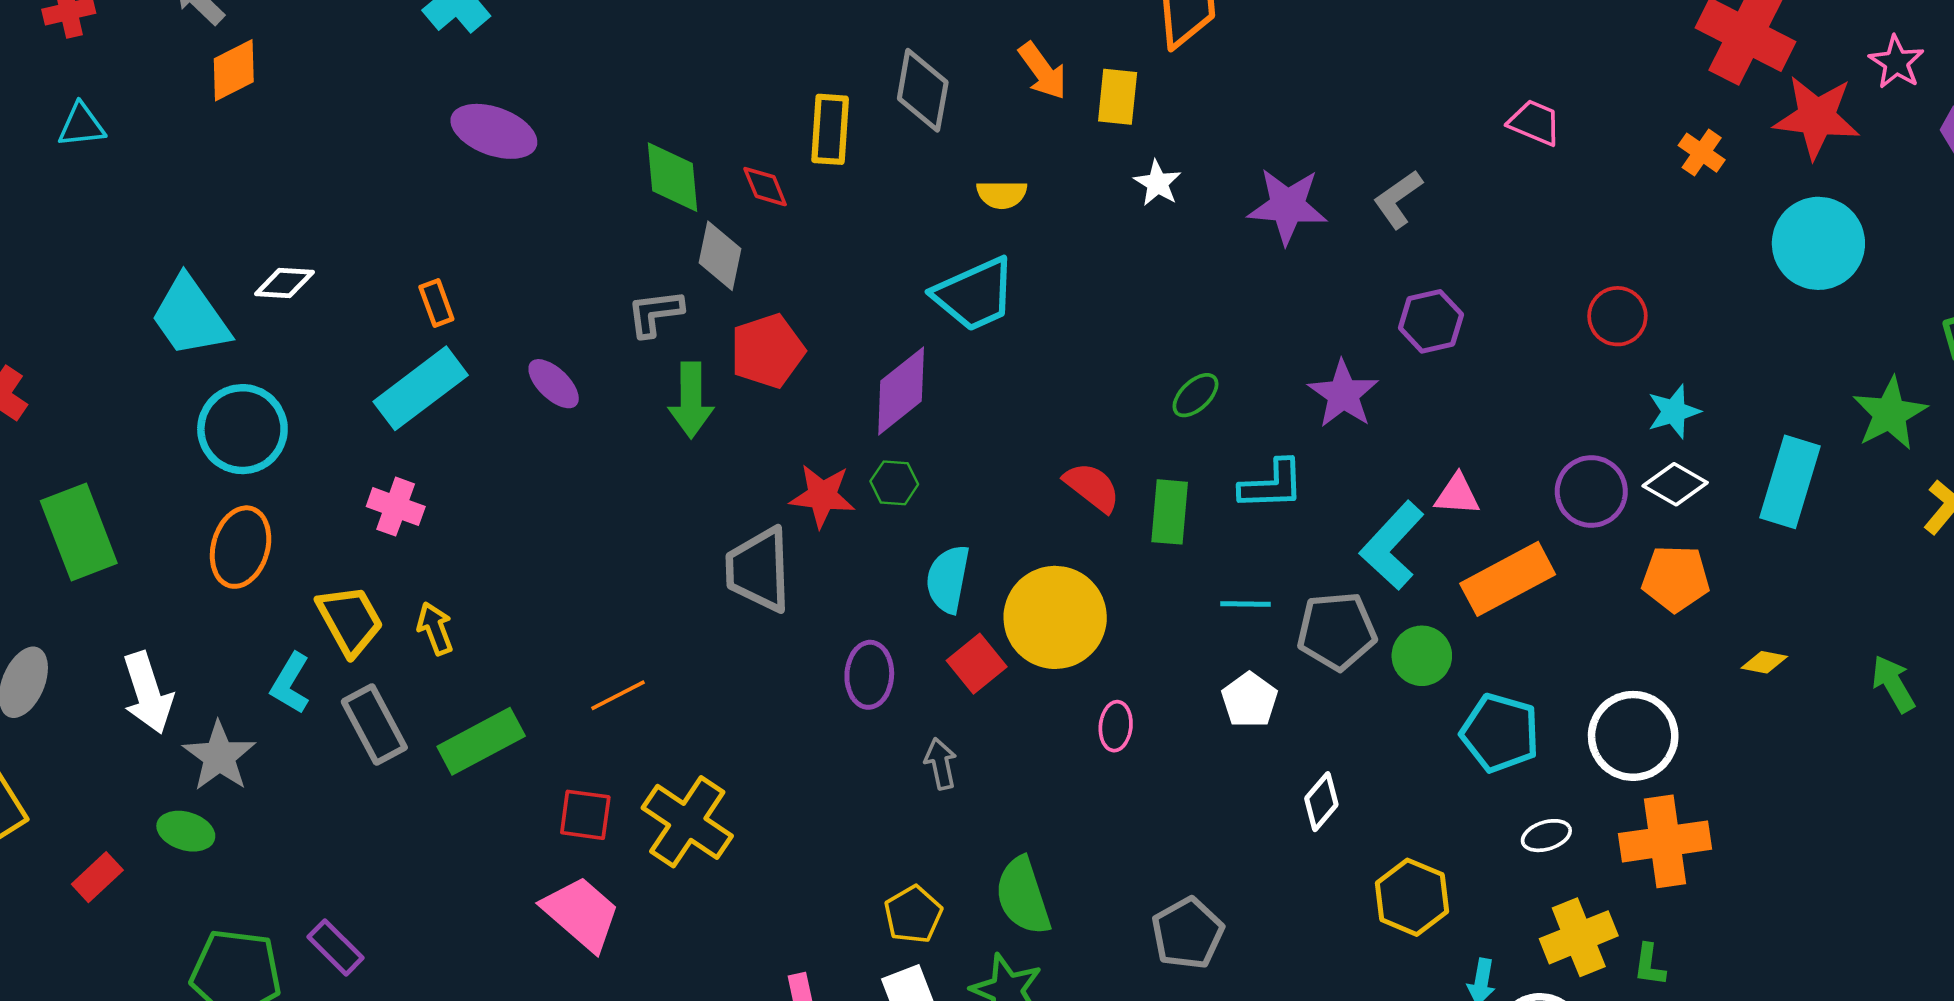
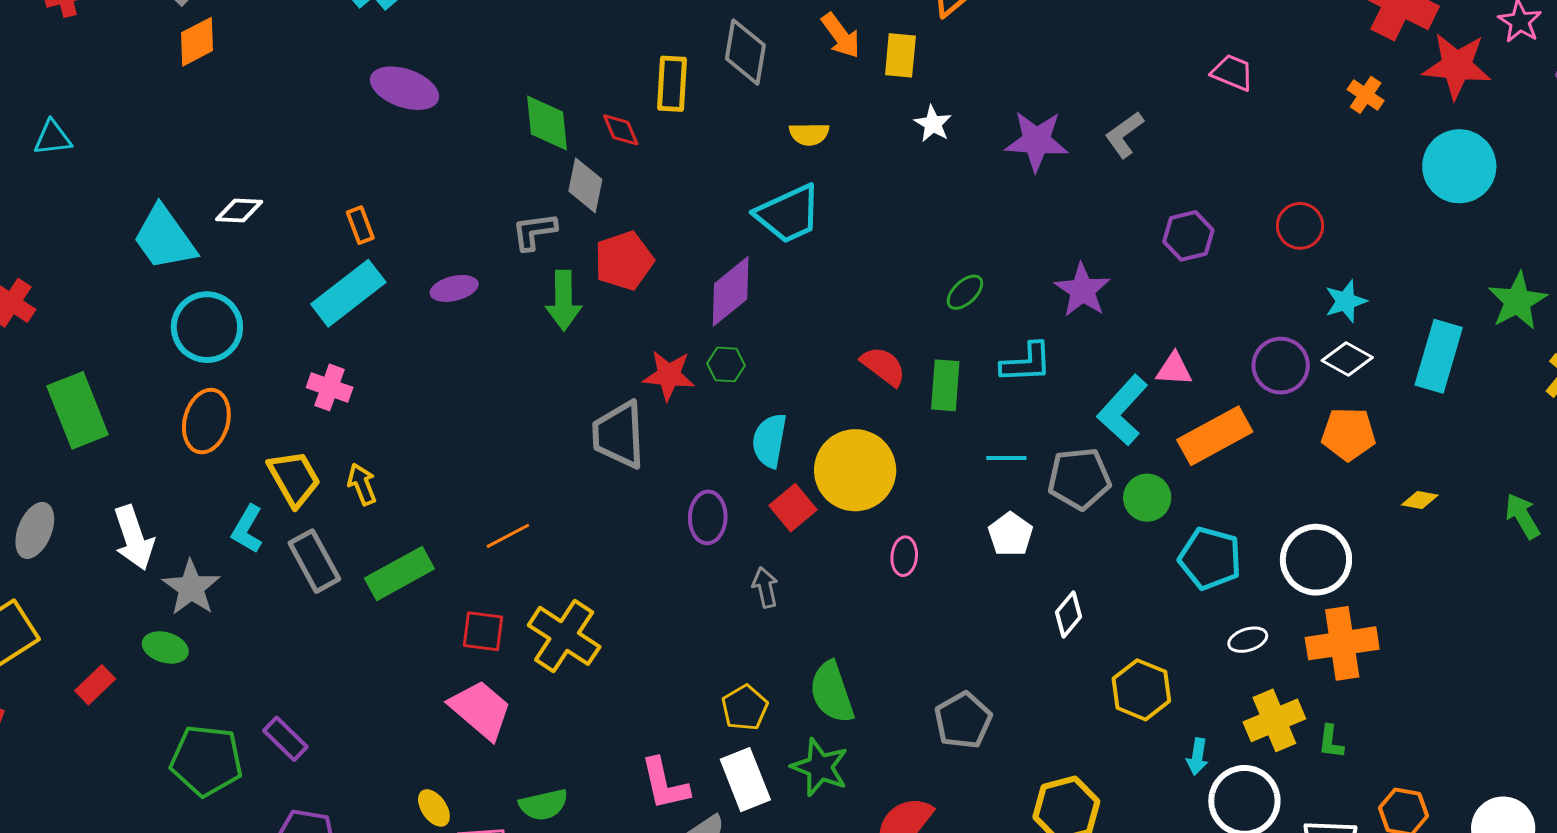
cyan triangle: (81, 125) -> (53, 138), moved
purple hexagon: (1431, 321) -> (1188, 236), moved
purple ellipse: (554, 384) -> (454, 288), turned -57

